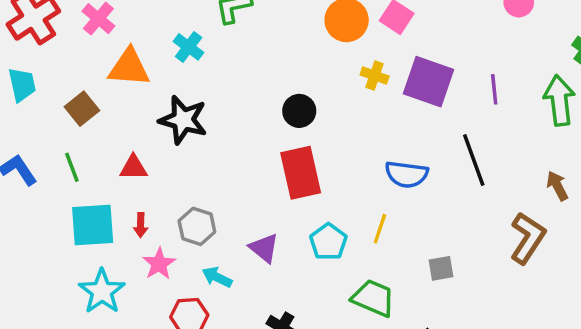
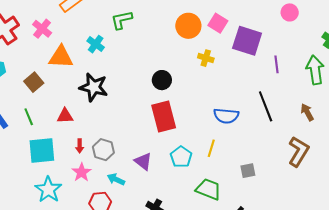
purple square: (428, 82) -> (247, 41), moved
brown arrow: (557, 186) -> (307, 112), moved
red arrow: (141, 225) -> (80, 146), moved

